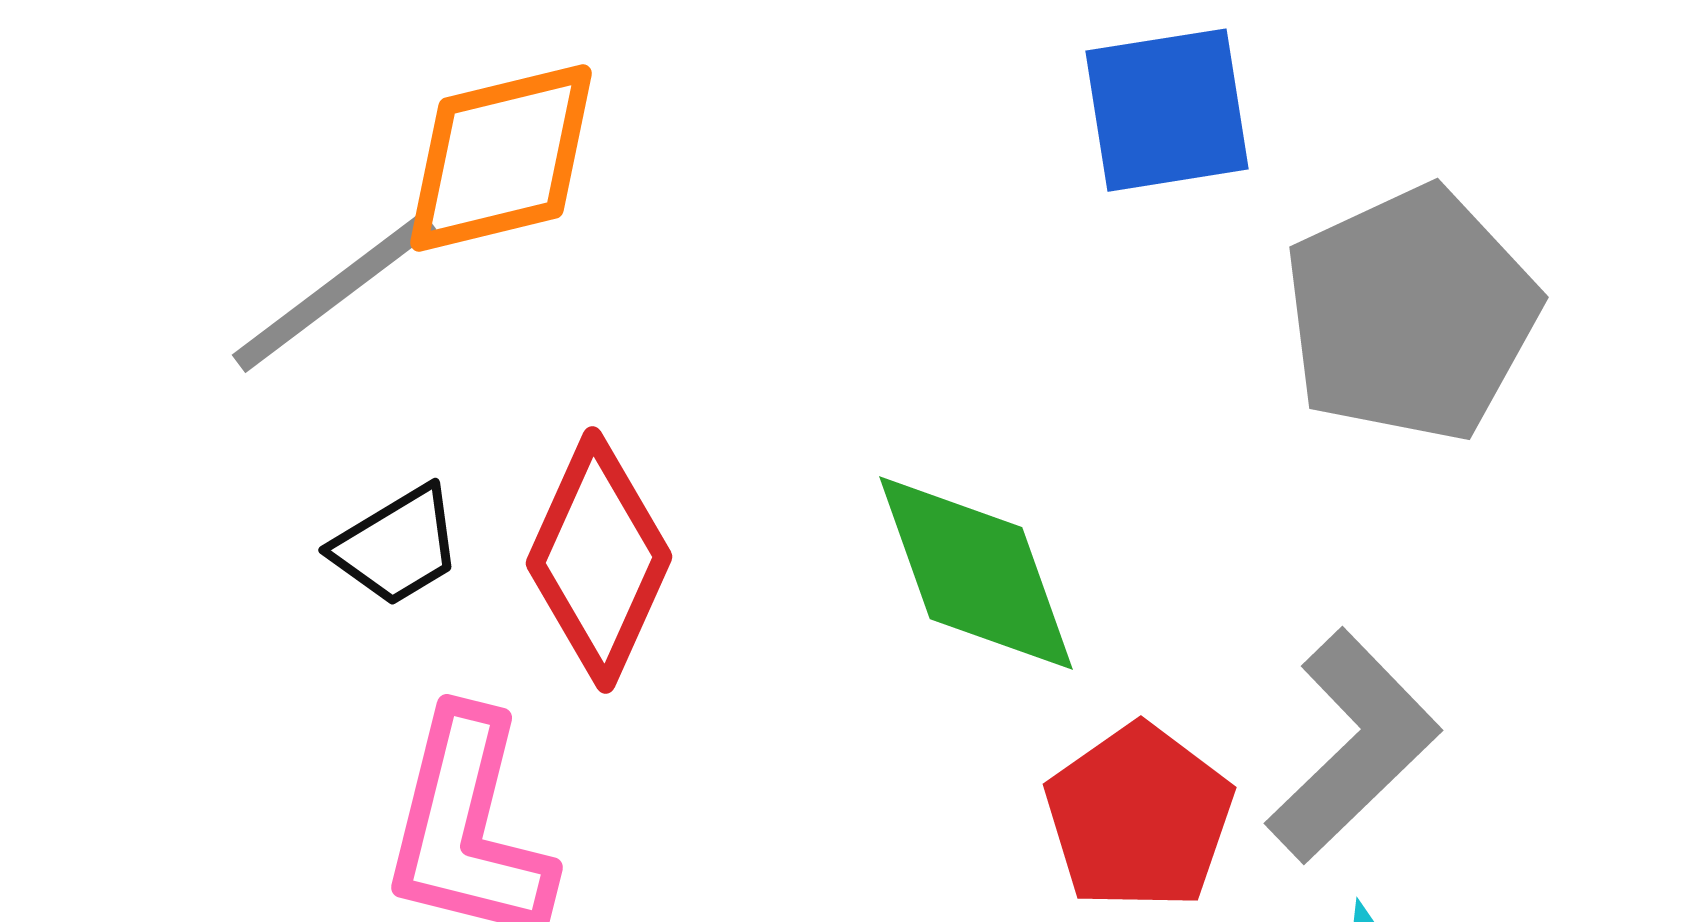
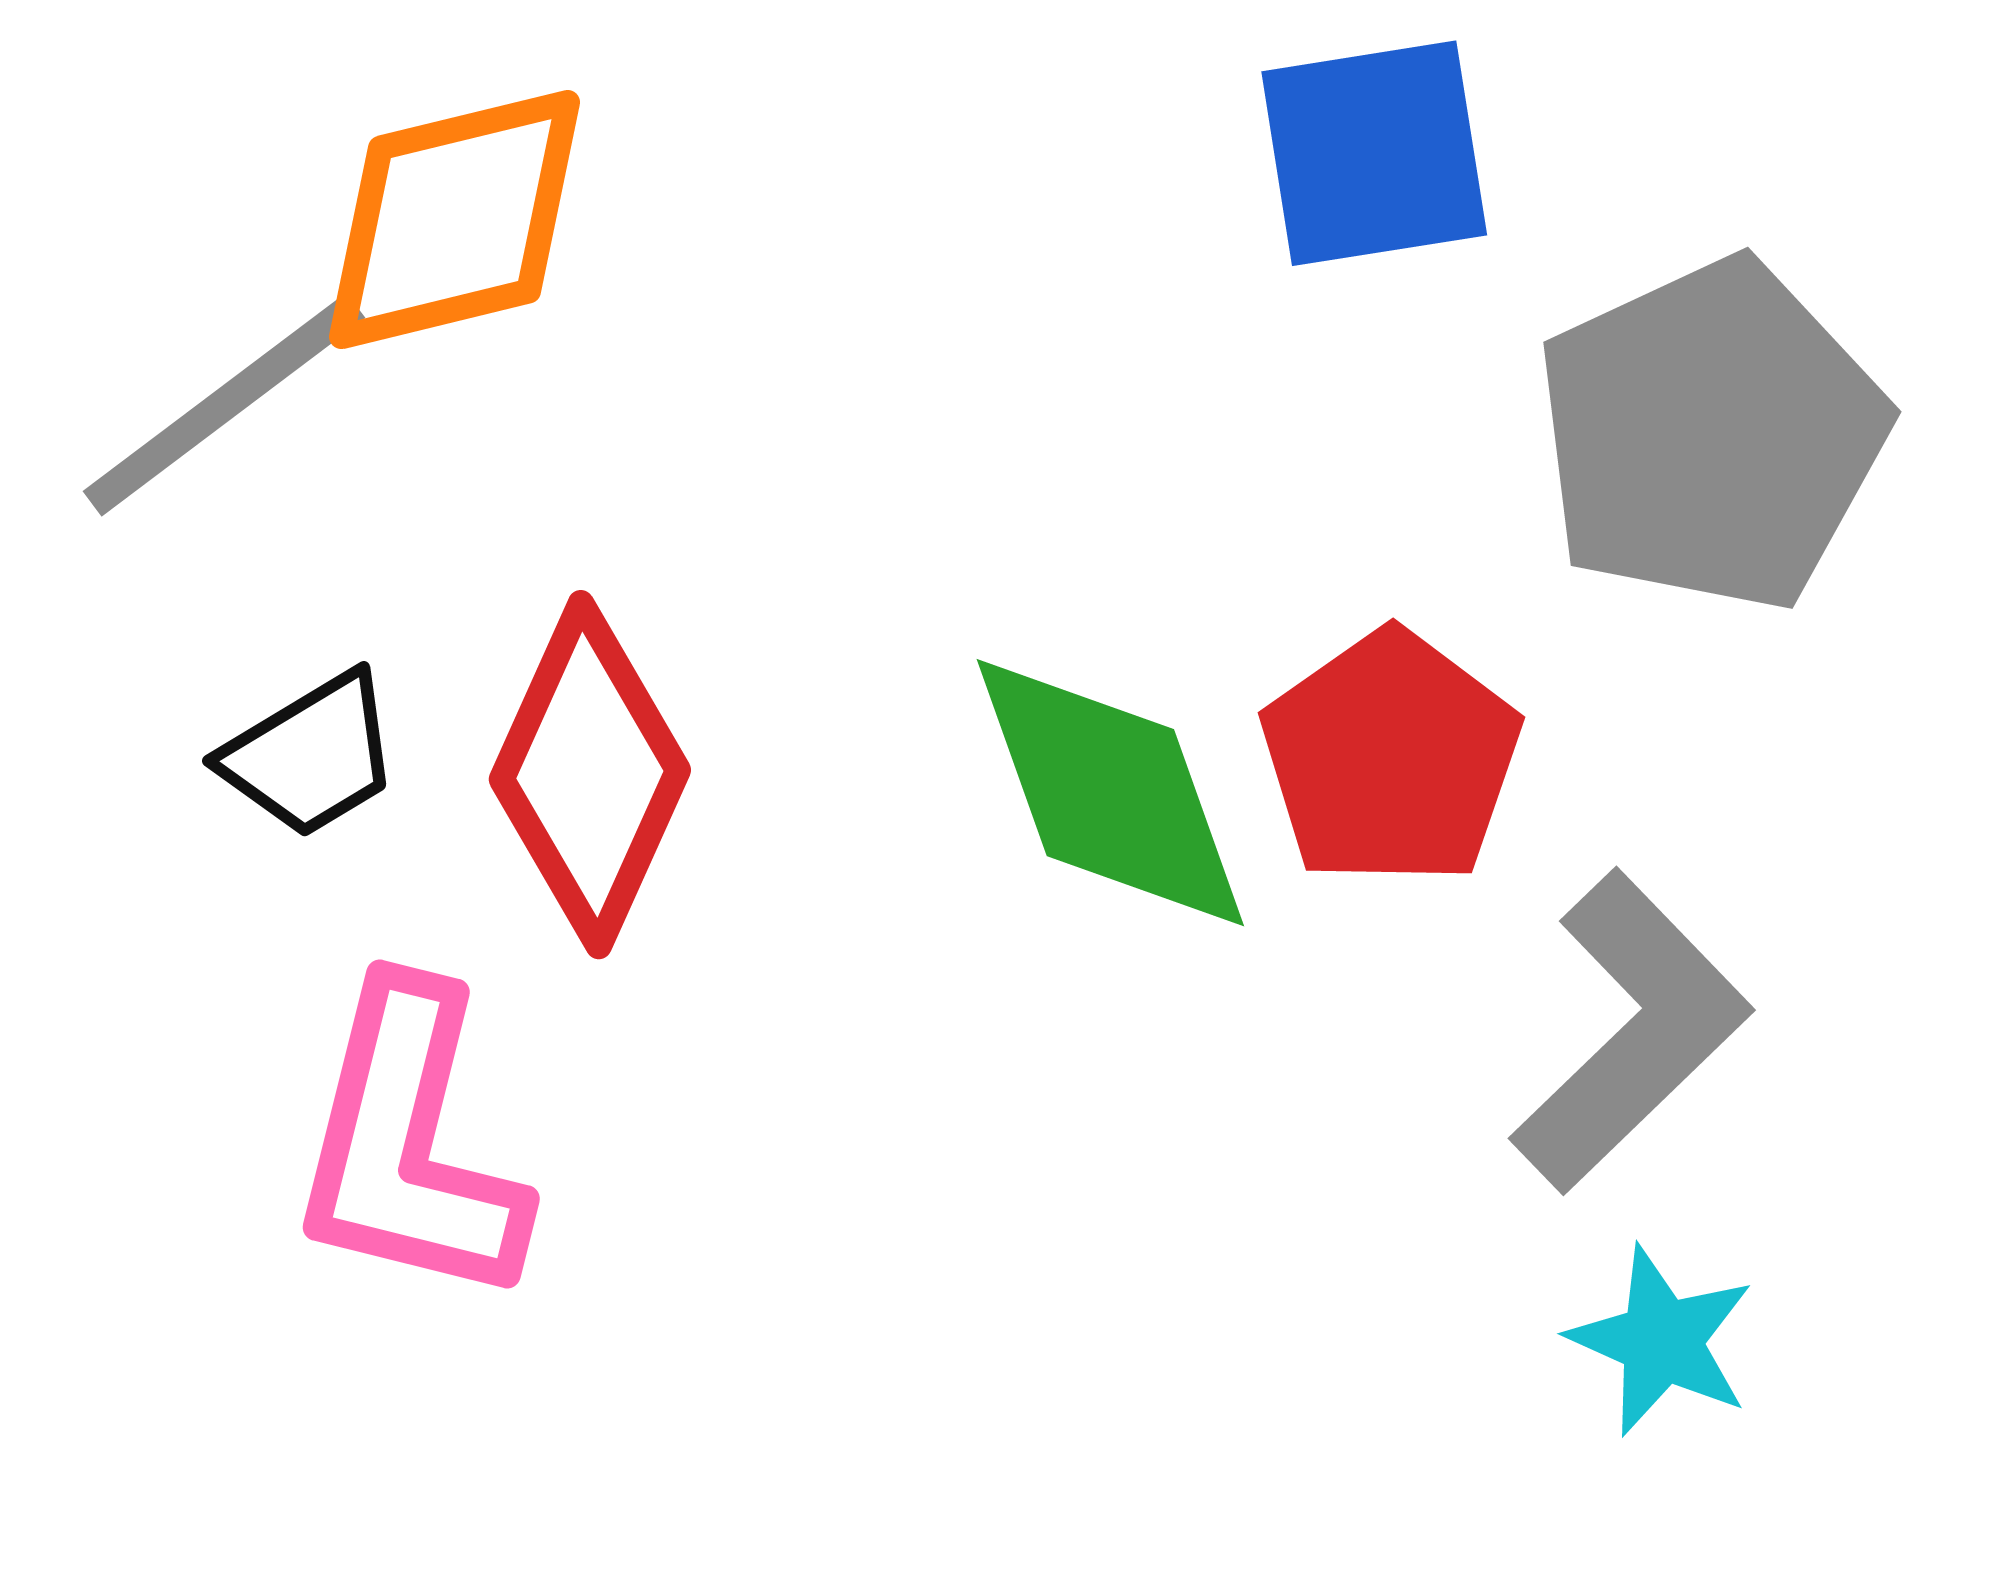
red pentagon: (1139, 817) -> (1391, 758), moved

